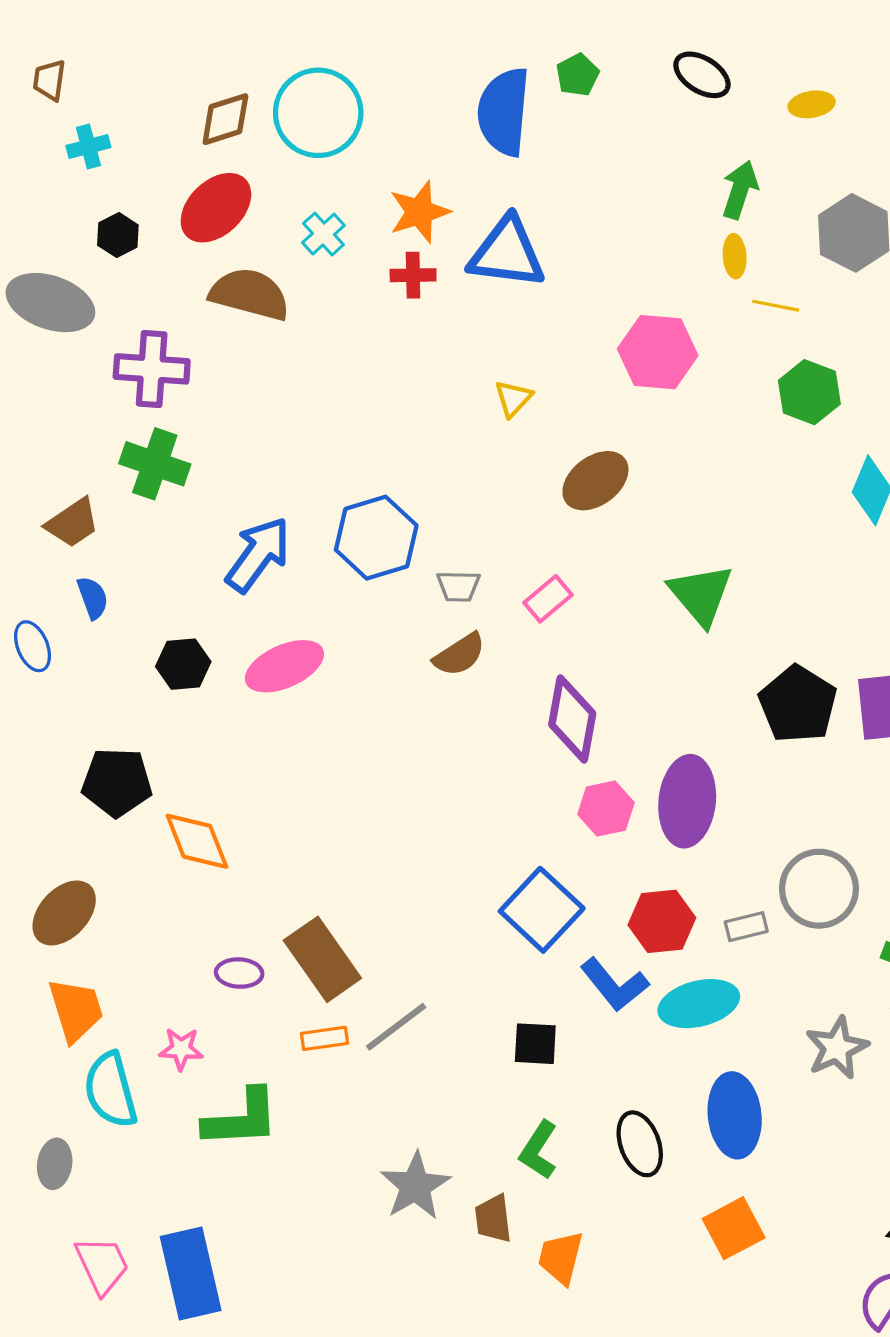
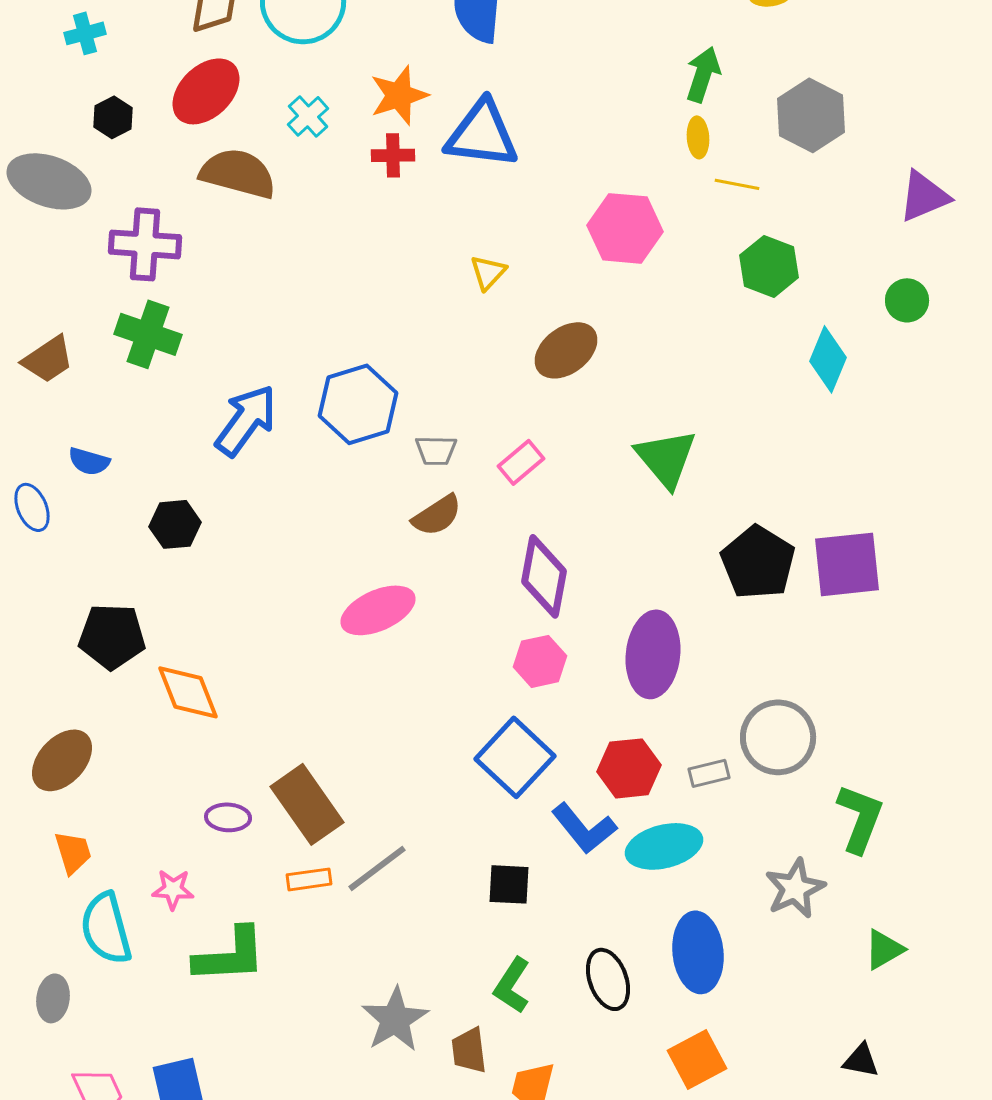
brown trapezoid: (73, 523) -> (48, 359), moved
blue semicircle: (93, 598) -> (89, 461), turned 126
pink ellipse: (284, 666) -> (378, 610), moved
pink hexagon: (606, 809) -> (540, 661), moved
orange trapezoid: (76, 1010) -> (73, 852), size x0.7

